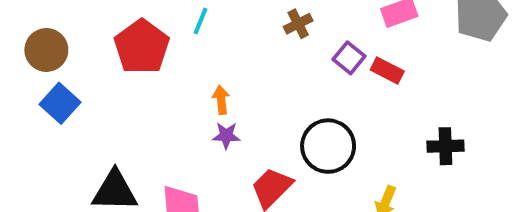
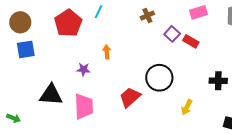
blue square: (60, 103) -> (26, 49), turned 36
purple star: (226, 136) -> (83, 69), moved

